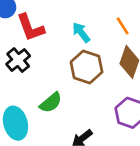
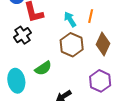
orange line: (123, 26) -> (91, 16), moved, turned 40

